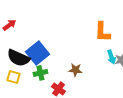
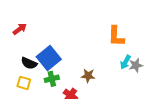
cyan arrow: (111, 57) -> (125, 62), turned 48
black semicircle: (18, 58) -> (29, 63), size x0.7

